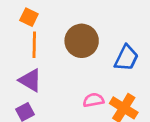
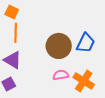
brown circle: (82, 41) -> (59, 46), moved

